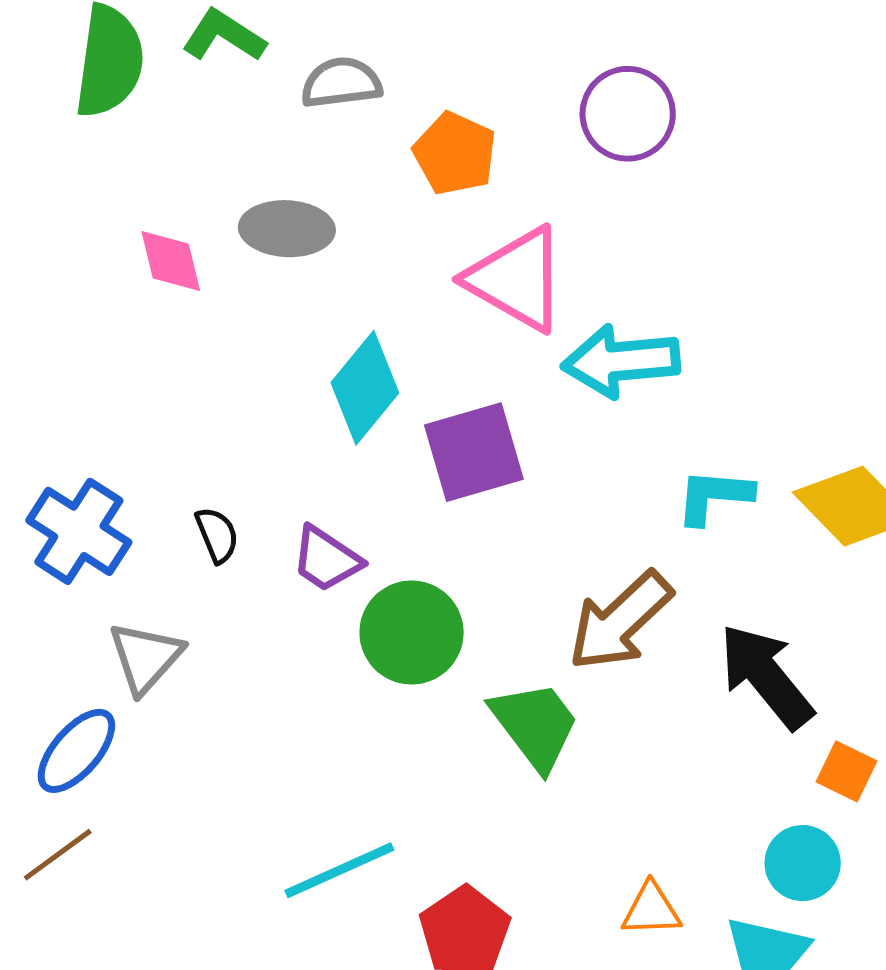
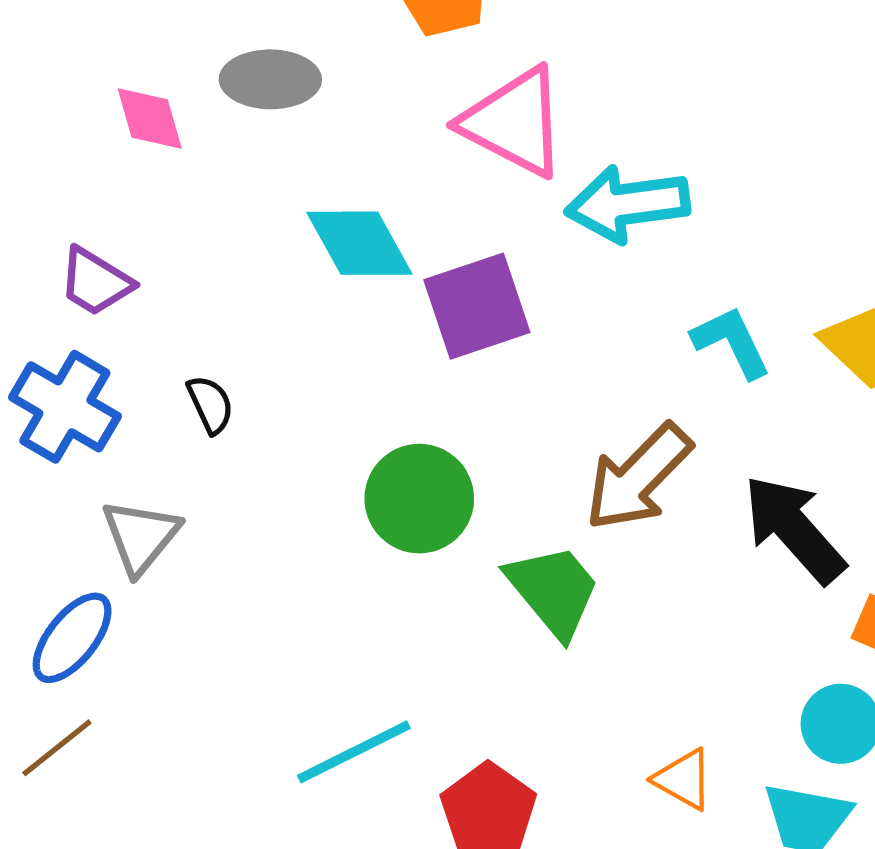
cyan diamond: (365, 388) -> (359, 243), turned -66
cyan L-shape: (714, 496) -> (731, 342), turned 62
purple trapezoid: (326, 559) -> (95, 282), moved
orange triangle: (651, 910) -> (684, 779), turned 34

